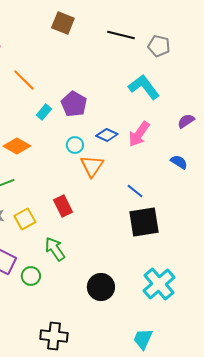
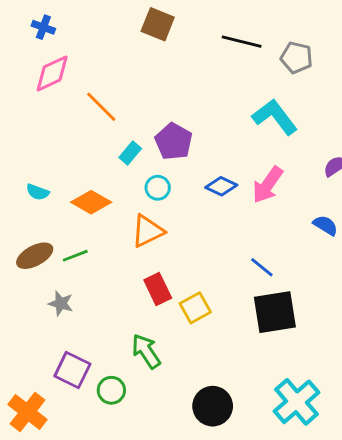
cyan circle: (75, 145) -> (158, 188), moved
orange triangle: (92, 166) -> (148, 231), moved, turned 30
yellow square: (25, 219) -> (195, 308), moved

